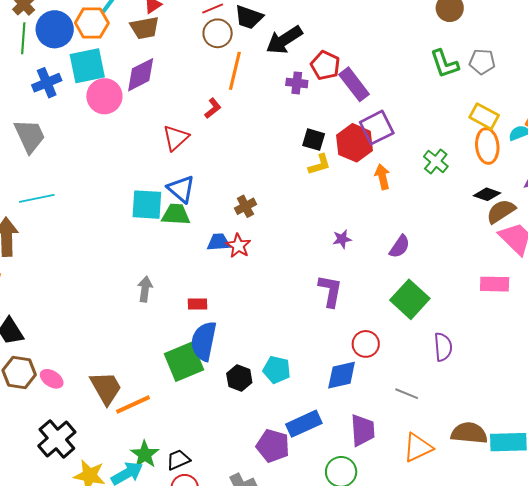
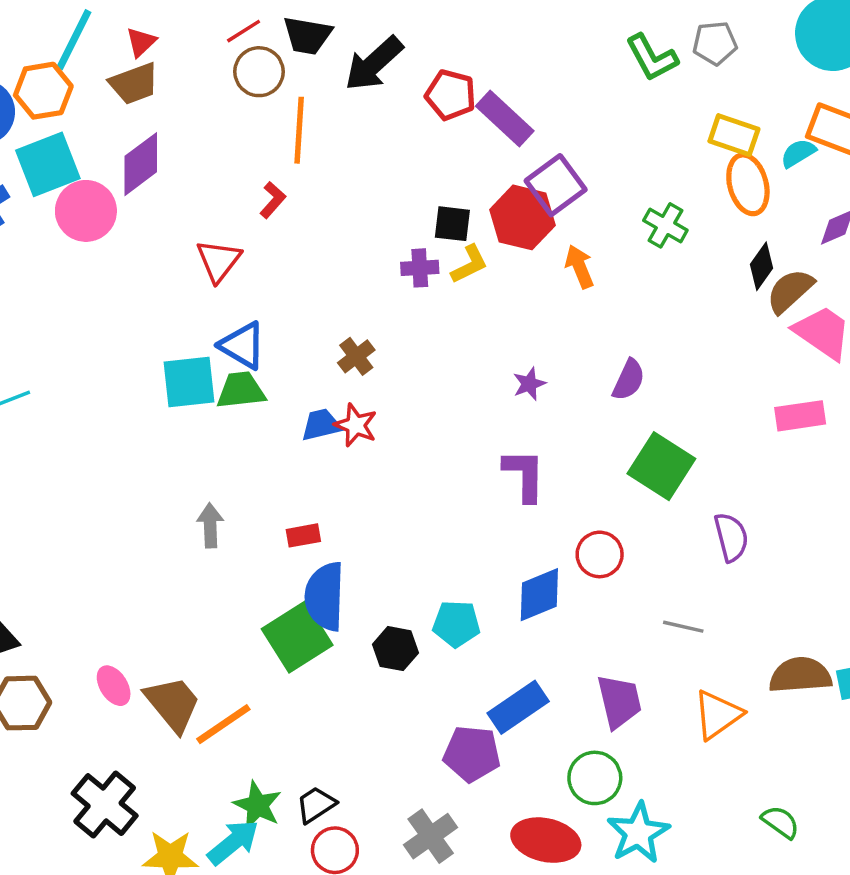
purple cross: (297, 83) -> (420, 268), moved
black diamond: (487, 194) -> (762, 266), turned -64
blue diamond: (342, 375) -> (539, 595), moved
pink ellipse: (52, 379) -> (114, 686), moved, turned 35

